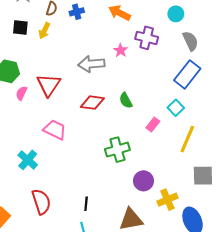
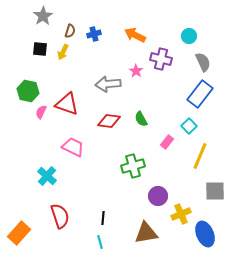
red triangle: (49, 85) -> (67, 104), turned -45

